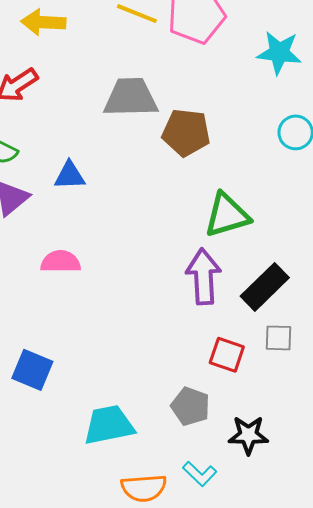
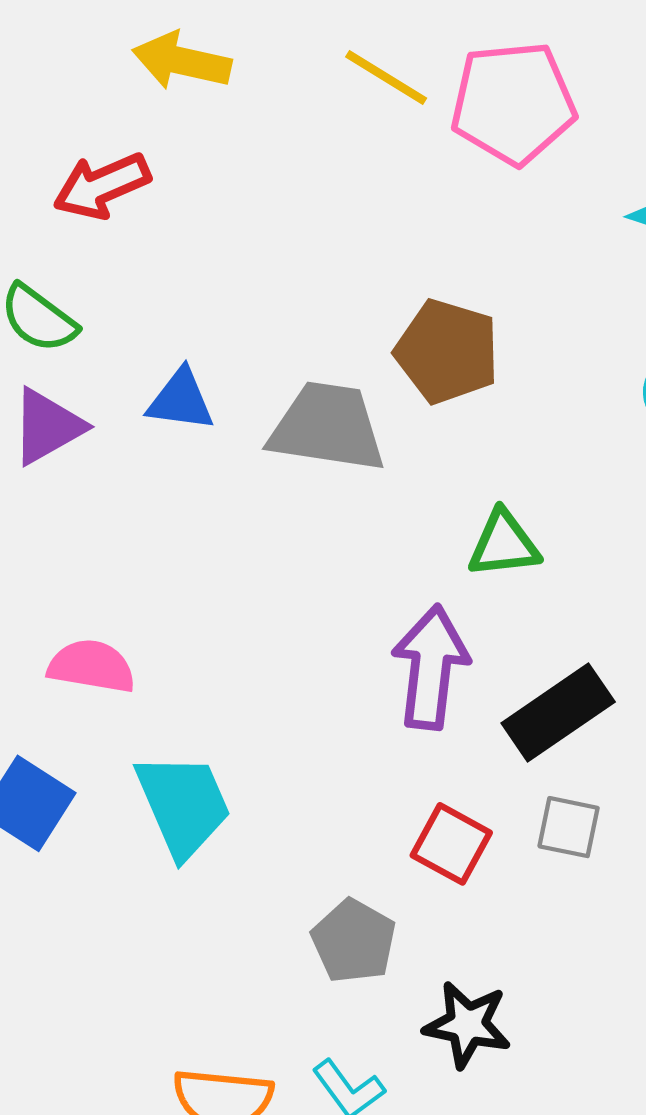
gray trapezoid: (131, 98) -> (327, 427), moved
green triangle: (227, 215) -> (504, 544), size x0.7
pink semicircle: (61, 262) -> (92, 666), moved
cyan trapezoid: (109, 425) -> (183, 805), moved, turned 68

